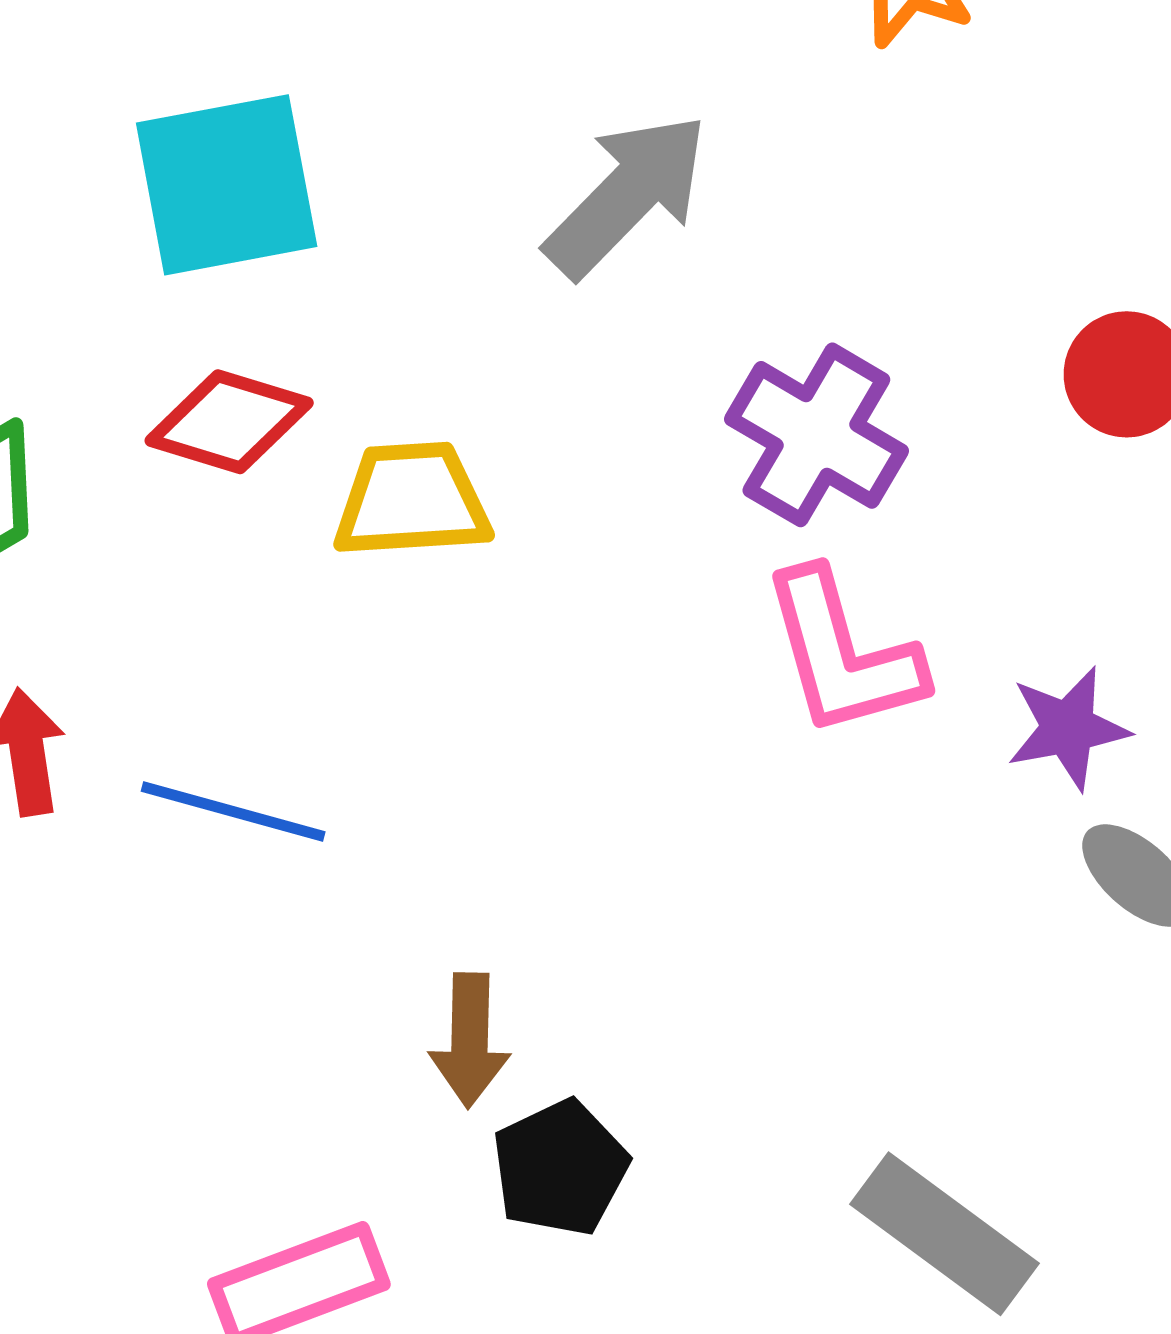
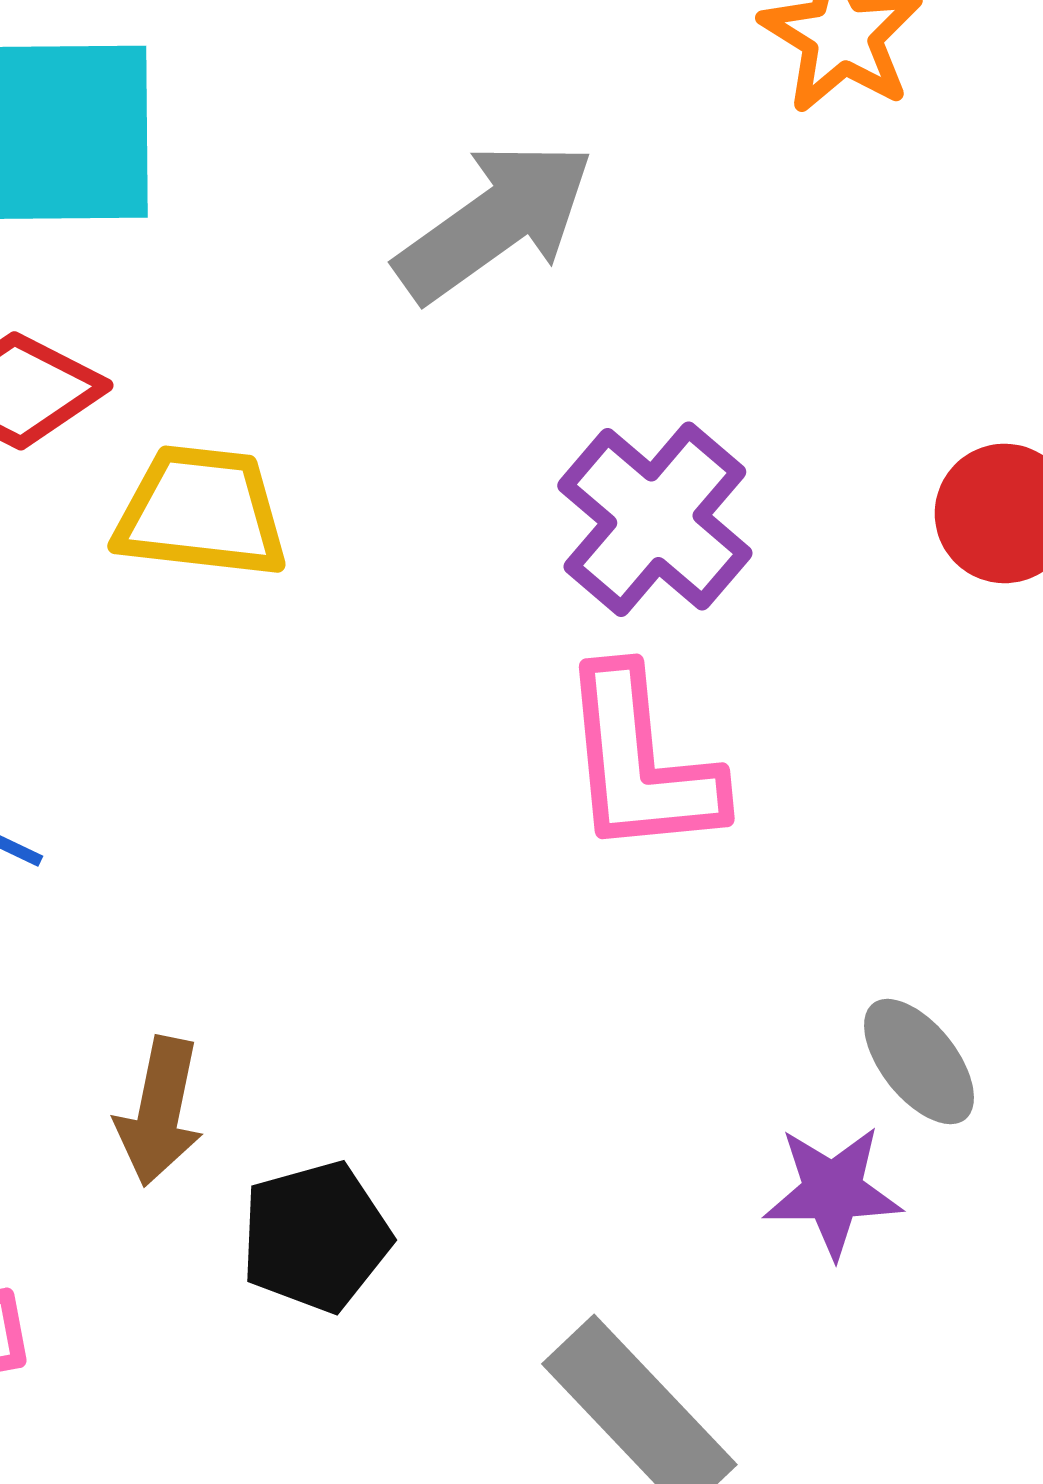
purple star: (1068, 728) -> (833, 1191), moved
black pentagon: (560, 1168) -> (316, 1237), moved

